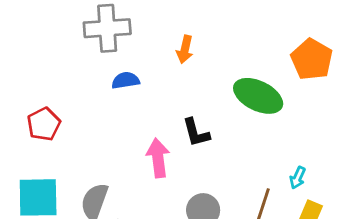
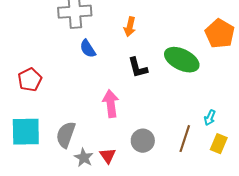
blue semicircle: (126, 80) -> (88, 49), turned -114
black L-shape: (196, 133) -> (138, 68), moved

